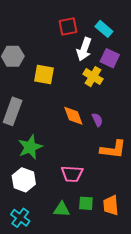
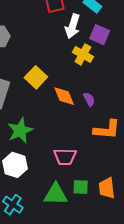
yellow square: (44, 75) -> (36, 77), moved, turned 35
green triangle: (62, 209) -> (56, 194), size x1.4

